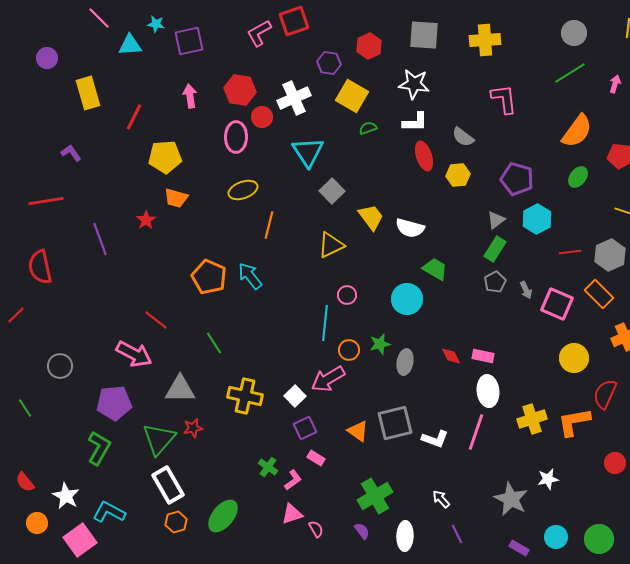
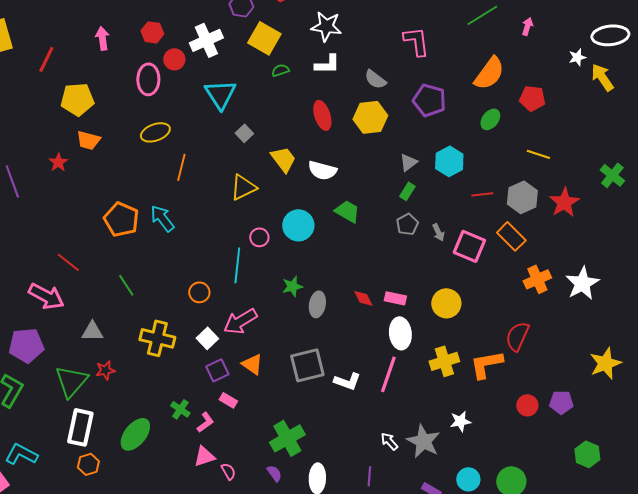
red hexagon: (240, 90) -> (152, 32), size x0.7
red ellipse: (424, 156) -> (322, 115), moved
yellow hexagon: (458, 175) -> (370, 117), size x1.4
purple pentagon: (517, 179) -> (429, 100), moved
gray square: (332, 191) -> (244, 133), size x0.7
green rectangle: (495, 249) -> (407, 191), size x0.7
cyan circle: (407, 299) -> (298, 225), moved
orange circle: (349, 350) -> (199, 292), moved
yellow circle: (574, 358) -> (446, 303), moved
gray triangle: (180, 389) -> (92, 331), size x0.7
orange triangle: (358, 431) -> (252, 364), moved
white rectangle: (168, 485) -> (80, 427), turned 42
white arrow: (441, 499) -> (389, 441), moved
green ellipse: (223, 516) -> (135, 434), moved
purple line: (457, 534) -> (369, 476), turned 30

